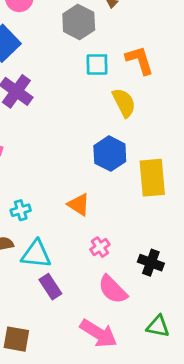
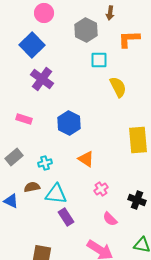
orange L-shape: (140, 60) -> (129, 39), moved, turned -75
blue hexagon: (110, 154) -> (69, 123), moved
pink semicircle: (113, 289) -> (110, 219), size x0.7

